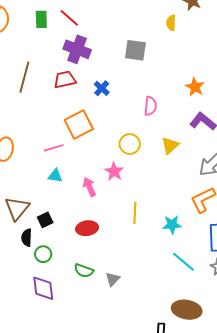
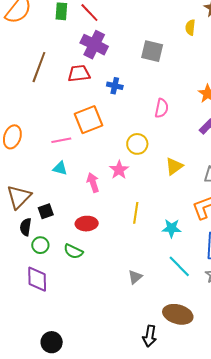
blue cross: (102, 88) -> (115, 86), turned -35
yellow triangle: (170, 145) -> (174, 166), moved
green semicircle: (84, 271) -> (73, 251), moved
gray triangle: (113, 279) -> (135, 277), moved

